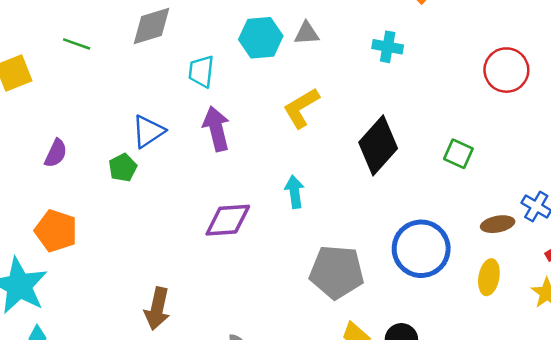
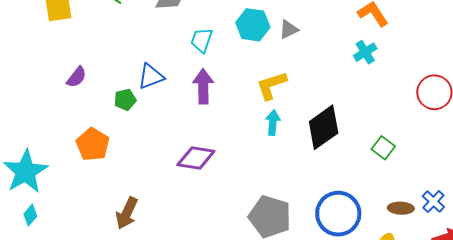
gray triangle: (307, 33) -> (289, 29), turned -35
cyan cross: (388, 47) -> (365, 52), moved, turned 35
cyan arrow: (295, 192) -> (273, 123), moved
orange pentagon: (56, 231) -> (93, 144), moved

